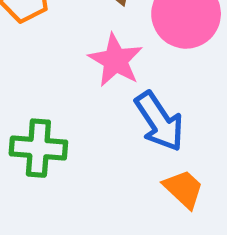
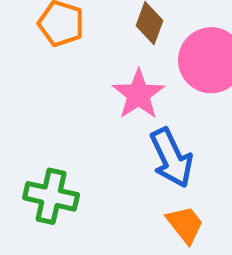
green cross: (38, 148) -> (51, 196), moved

